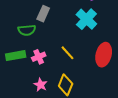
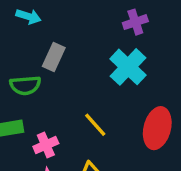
pink cross: (39, 57) -> (46, 145), moved

